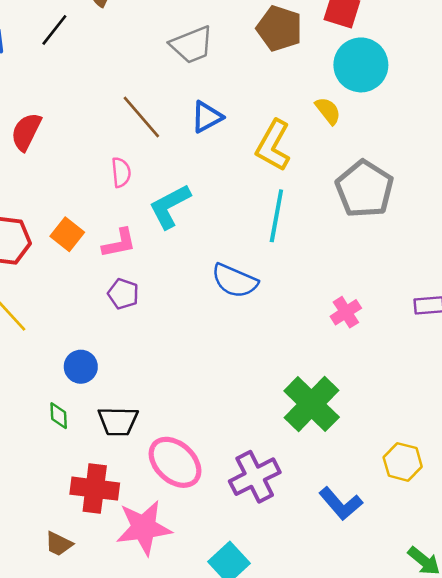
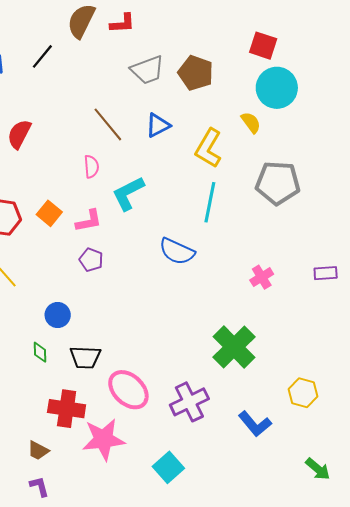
brown pentagon: (279, 28) -> (196, 73), moved
gray pentagon: (365, 189) -> (278, 183), turned -30

